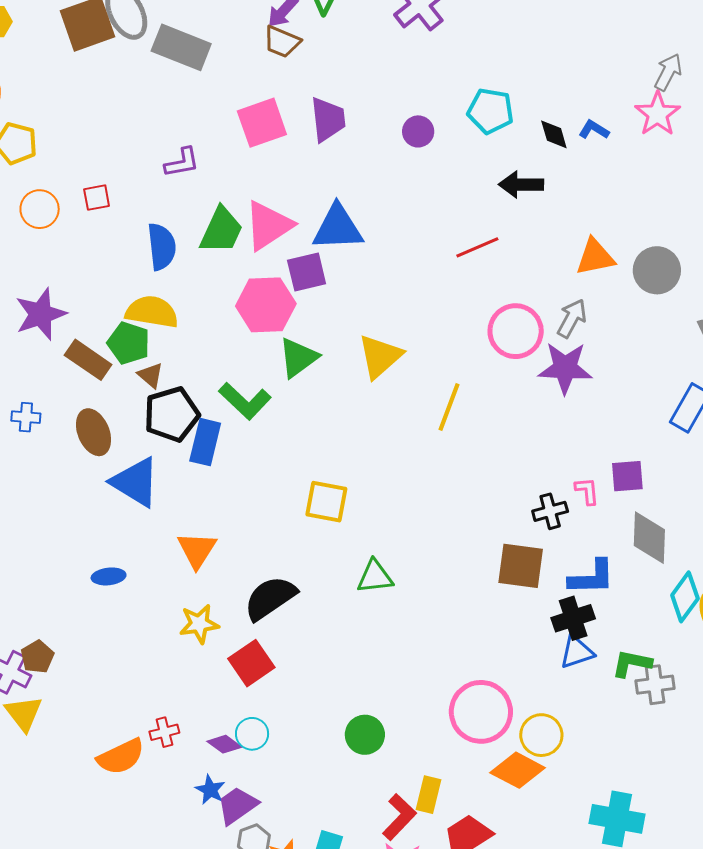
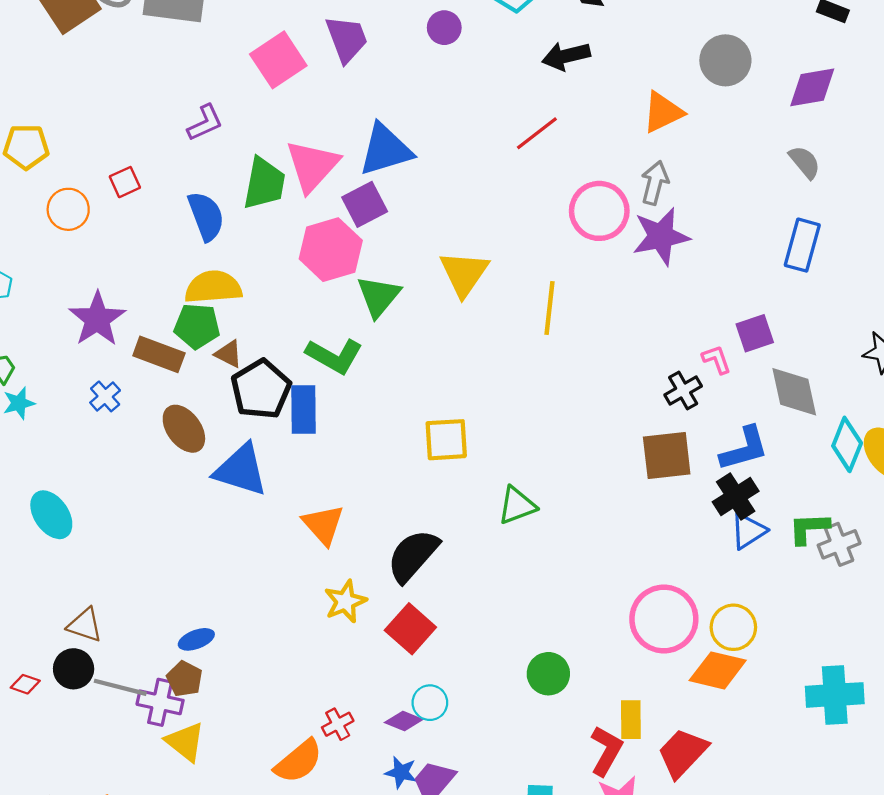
gray circle: (657, 270) -> (725, 60), moved
blue cross: (26, 417) -> (105, 396), moved, turned -32
blue ellipse: (109, 576) -> (196, 639), moved

